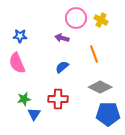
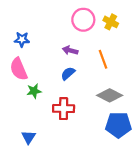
purple arrow: (62, 38) -> (70, 50), moved
green star: (24, 99) -> (34, 91), moved
blue triangle: (34, 114) -> (28, 137), moved

